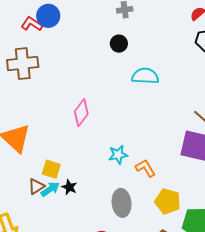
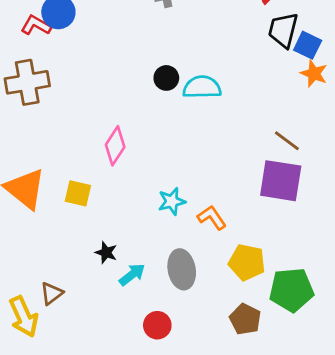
black circle: (119, 44) -> (166, 78), moved
yellow square: (51, 169) -> (78, 193), moved
brown triangle: (36, 186) -> (52, 293), moved
cyan arrow: (50, 189) -> (132, 275), moved

